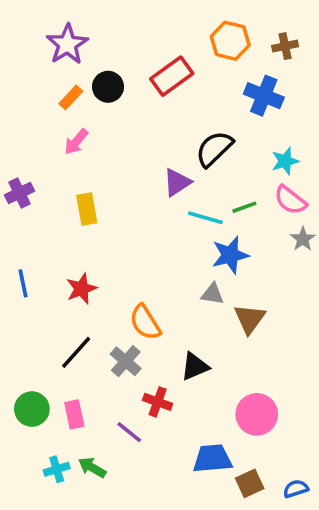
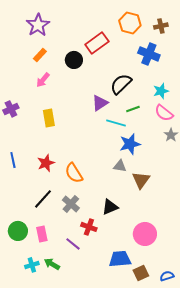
black circle: (108, 87) -> (74, 60), moved
green line: (244, 207) -> (133, 109), moved
orange semicircle: (145, 322) -> (74, 173), moved

